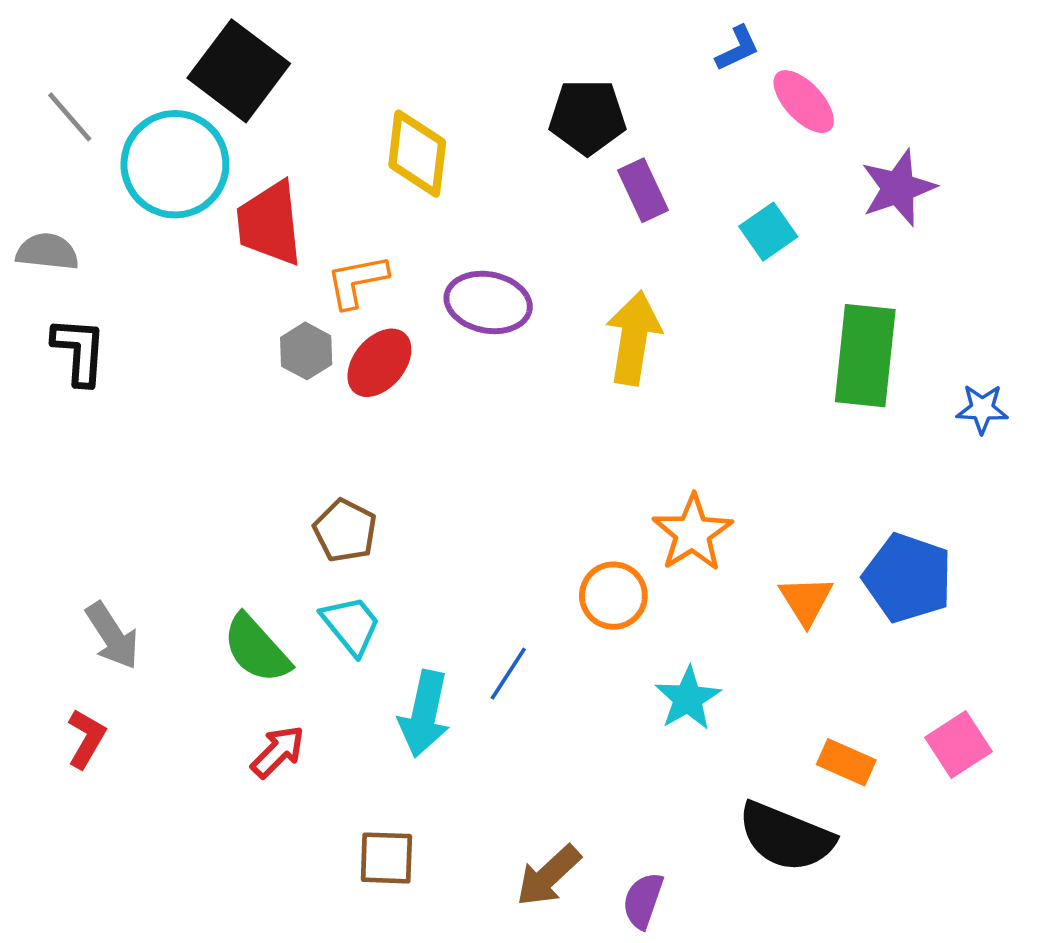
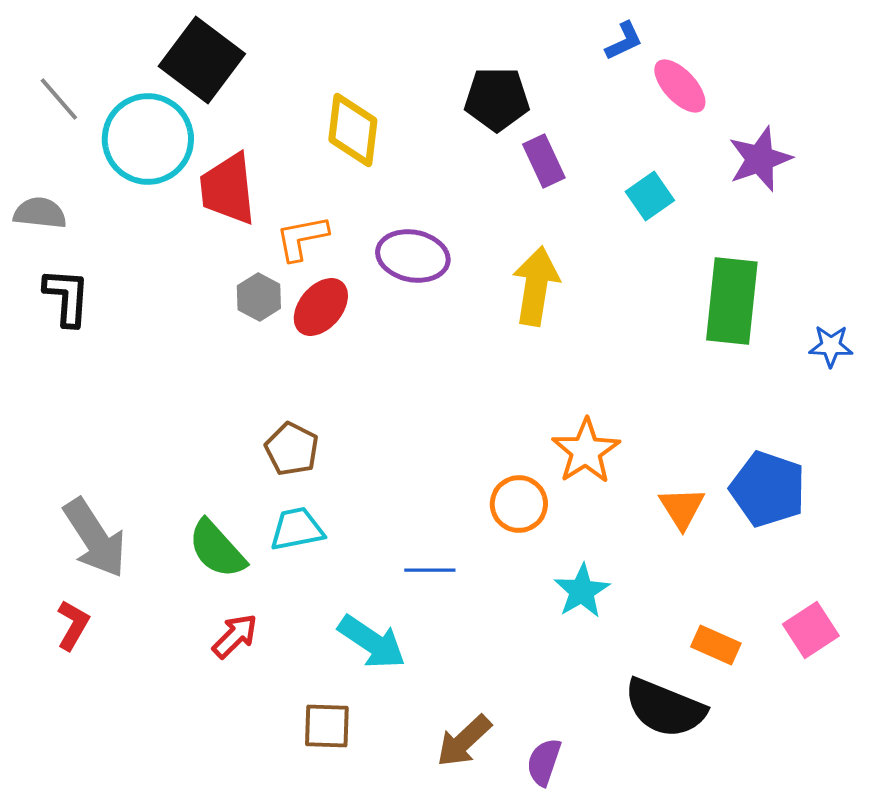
cyan trapezoid: (351, 625) -> (297, 529), turned -62
gray arrow: (112, 636) -> (95, 538), size x1.4
blue line: (508, 674) -> (430, 570), turned 57
cyan arrow: (424, 714) -> (372, 642), moved, turned -68

